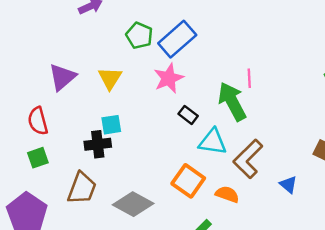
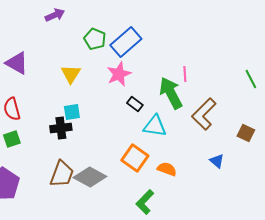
purple triangle: (62, 77) -> (17, 63), moved, turned -50
brown L-shape: (248, 159) -> (204, 114), moved
brown trapezoid: (82, 188) -> (62, 174), moved

